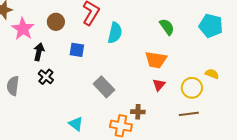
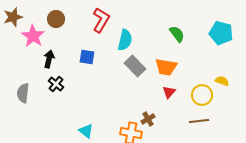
brown circle: (56, 22) -> (56, 19), moved
gray rectangle: (104, 87) -> (135, 66), moved
brown cross: (138, 112) -> (148, 119), turned -32

